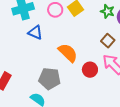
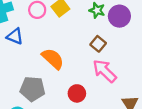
red circle: (90, 70) -> (77, 93), moved

